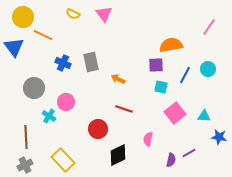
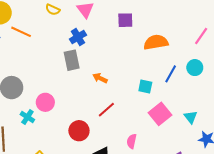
pink line: (209, 27) -> (201, 36), moved
blue cross: (63, 63) -> (78, 37), moved, turned 35
purple square: (156, 65) -> (125, 20), moved
red line: (124, 109) -> (106, 110), turned -60
cyan triangle: (204, 116) -> (191, 117), turned 48

